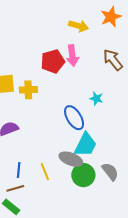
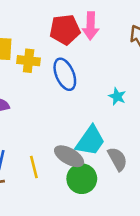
cyan star: (96, 99) -> (117, 96), moved
blue ellipse: (74, 118) -> (65, 74), moved
gray semicircle: (110, 172) -> (117, 159), moved

